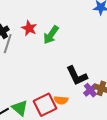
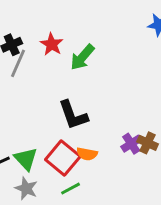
black L-shape: (77, 76) -> (73, 115), moved
red square: (45, 105) -> (63, 158), turned -30

